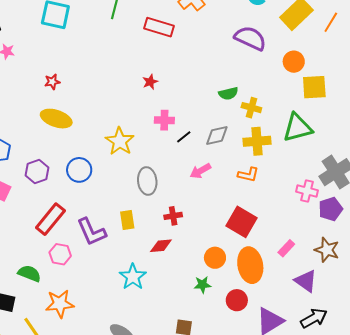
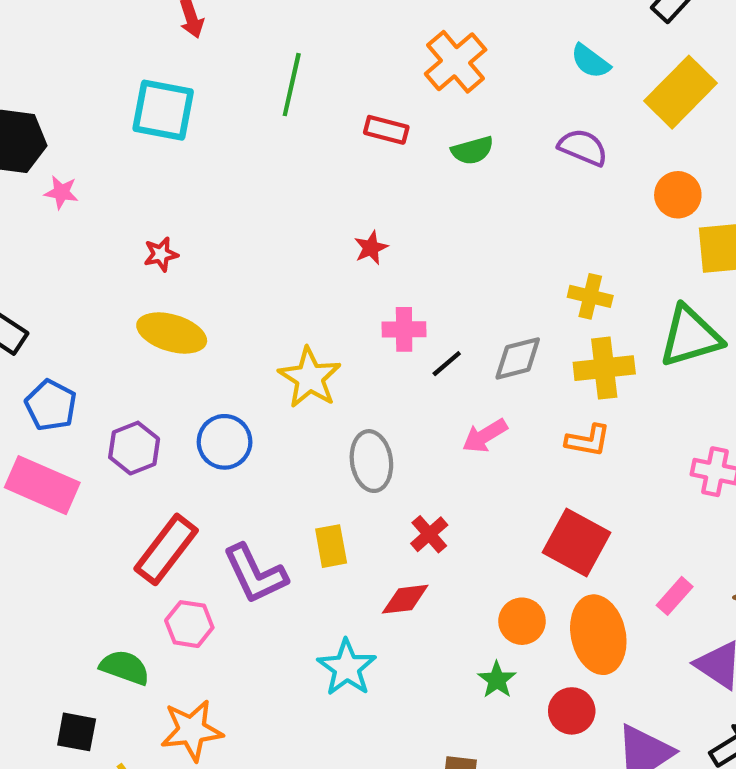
red rectangle: (159, 27) -> (386, 130), size x0.7
purple semicircle: (250, 38) -> (583, 147), size x0.7
green semicircle: (228, 94) -> (472, 150), moved
red cross: (173, 216) -> (429, 534), turned -30
green star: (202, 285) -> (497, 680), turned -30

